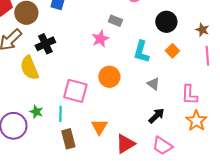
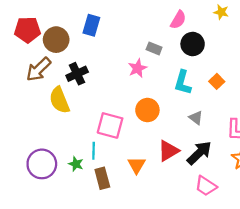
black circle: (166, 22) -> (193, 44), moved
green star: (36, 112) -> (76, 164), moved
black arrow: (156, 116) -> (199, 153), size x1.4
red triangle: (125, 144) -> (168, 151), moved

